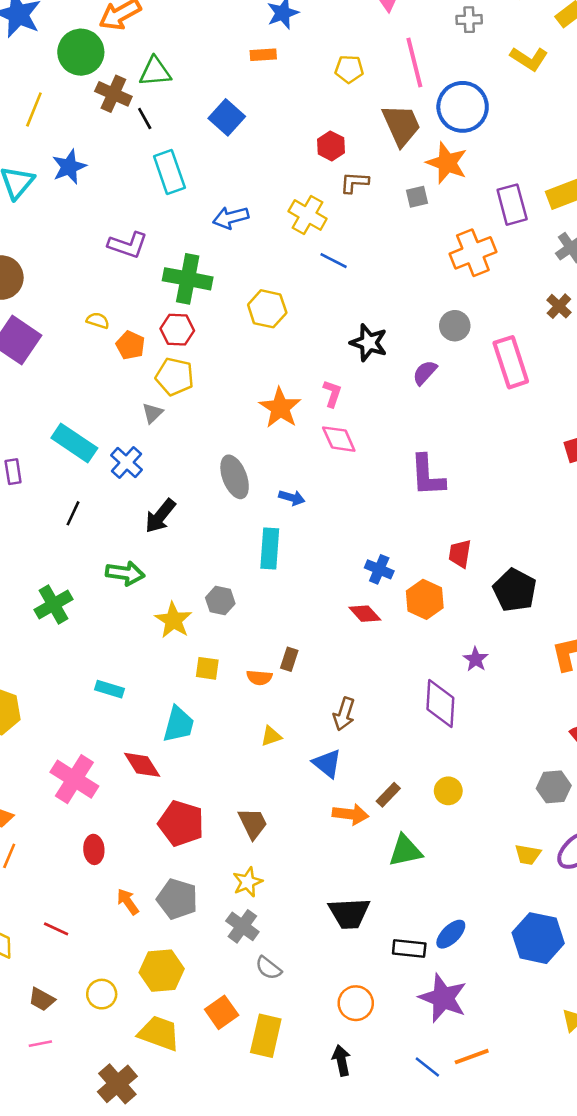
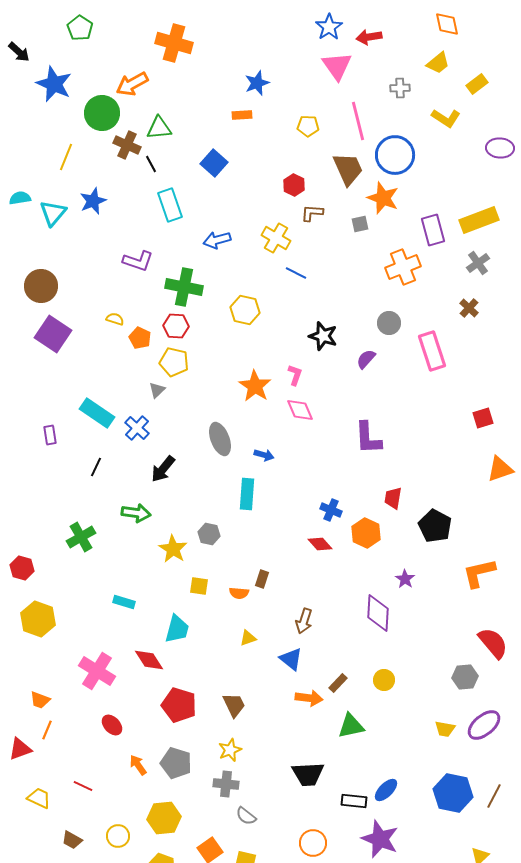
red ellipse: (94, 849) -> (112, 725), turned -40
gray cross: (242, 926) -> (226, 784), turned -30

